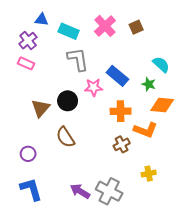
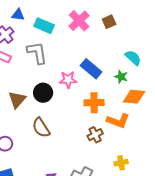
gray L-shape: (78, 59) -> (37, 53), moved

